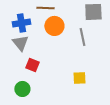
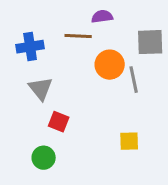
blue cross: (21, 23) -> (30, 47), moved
orange circle: (54, 26) -> (110, 65), moved

